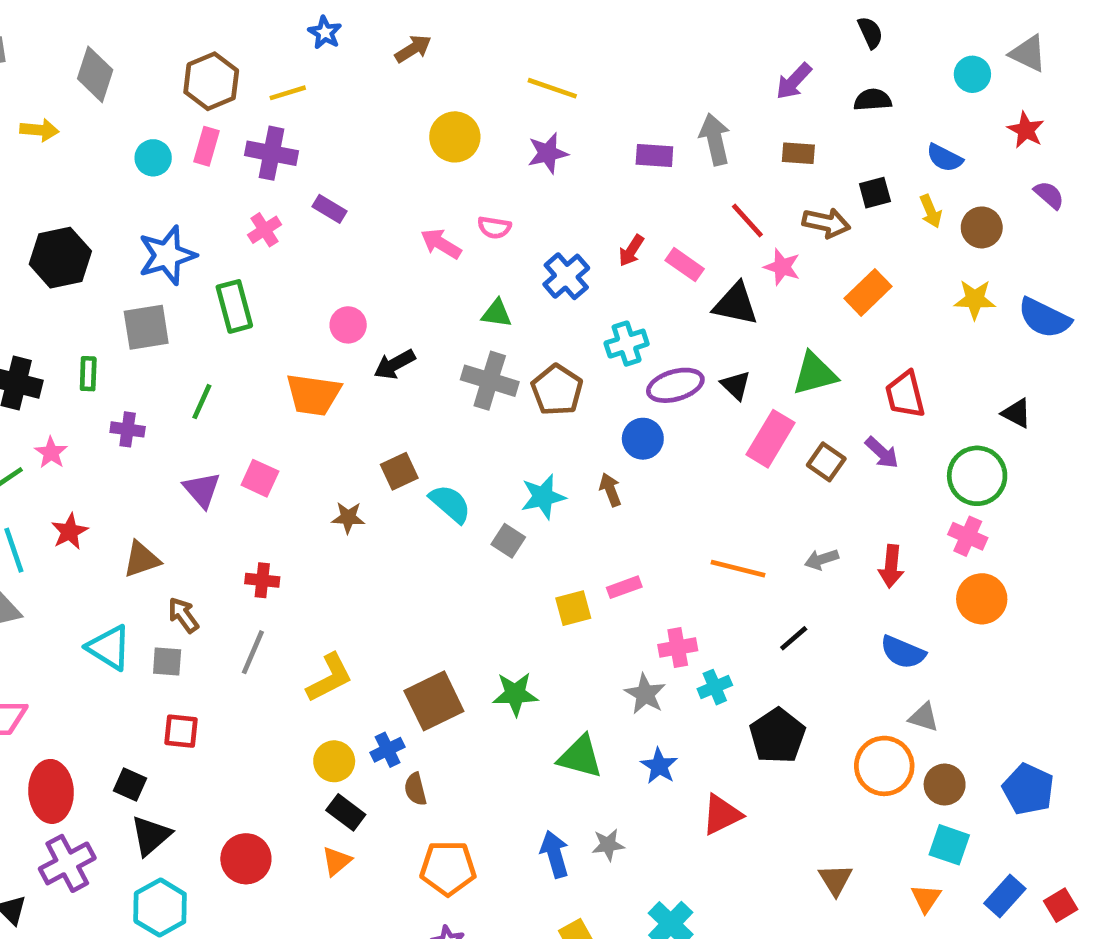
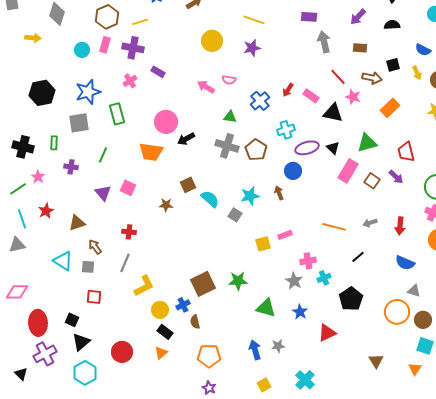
purple rectangle: (654, 156) -> (309, 17), moved
pink circle: (348, 325) -> (166, 122), size x1.5
yellow L-shape: (330, 678) -> (144, 286), moved

